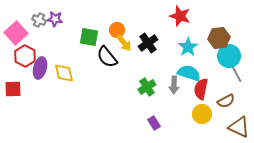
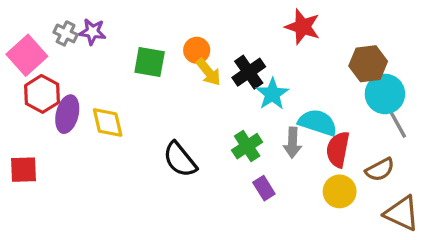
cyan star: (188, 47) -> (272, 94), moved
black semicircle: (107, 57) -> (180, 160), moved
red square: (13, 89) -> (24, 170), moved
purple rectangle: (154, 123) -> (264, 188), moved

